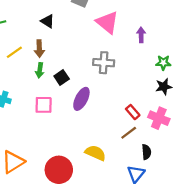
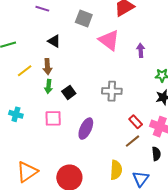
gray cross: (104, 63) -> (112, 91), moved
purple ellipse: (81, 99) -> (86, 129), moved
black semicircle: (146, 152) -> (156, 154), moved
yellow semicircle: (95, 153) -> (116, 170), moved, turned 72

